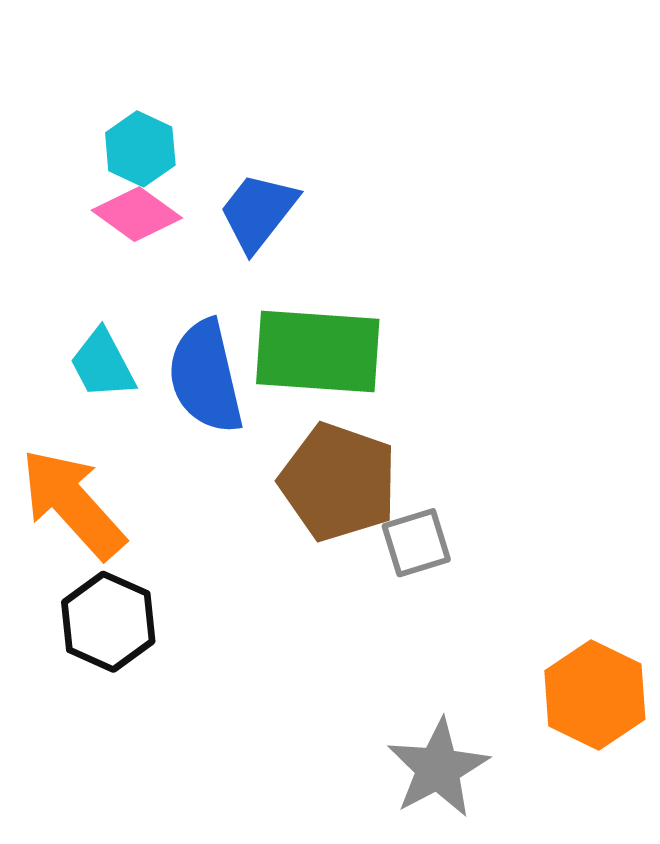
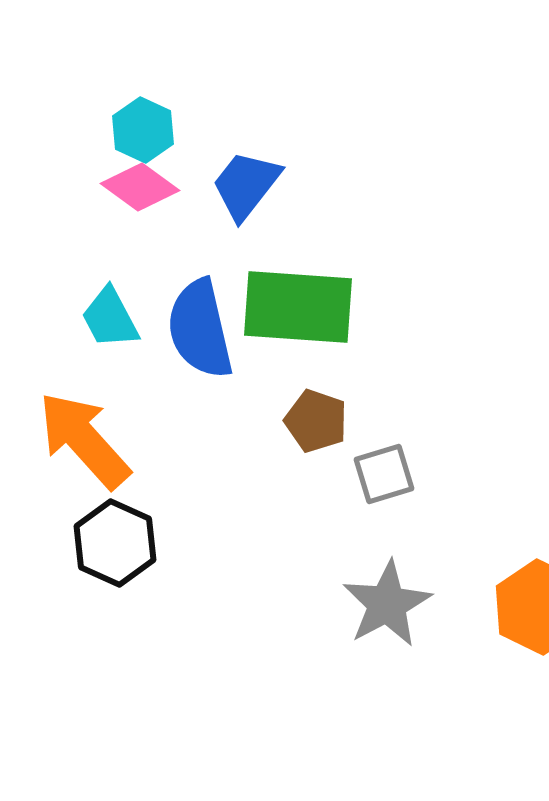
brown pentagon: (338, 482) -> (316, 421), size x0.6
gray star: (438, 768) -> (387, 604), moved

